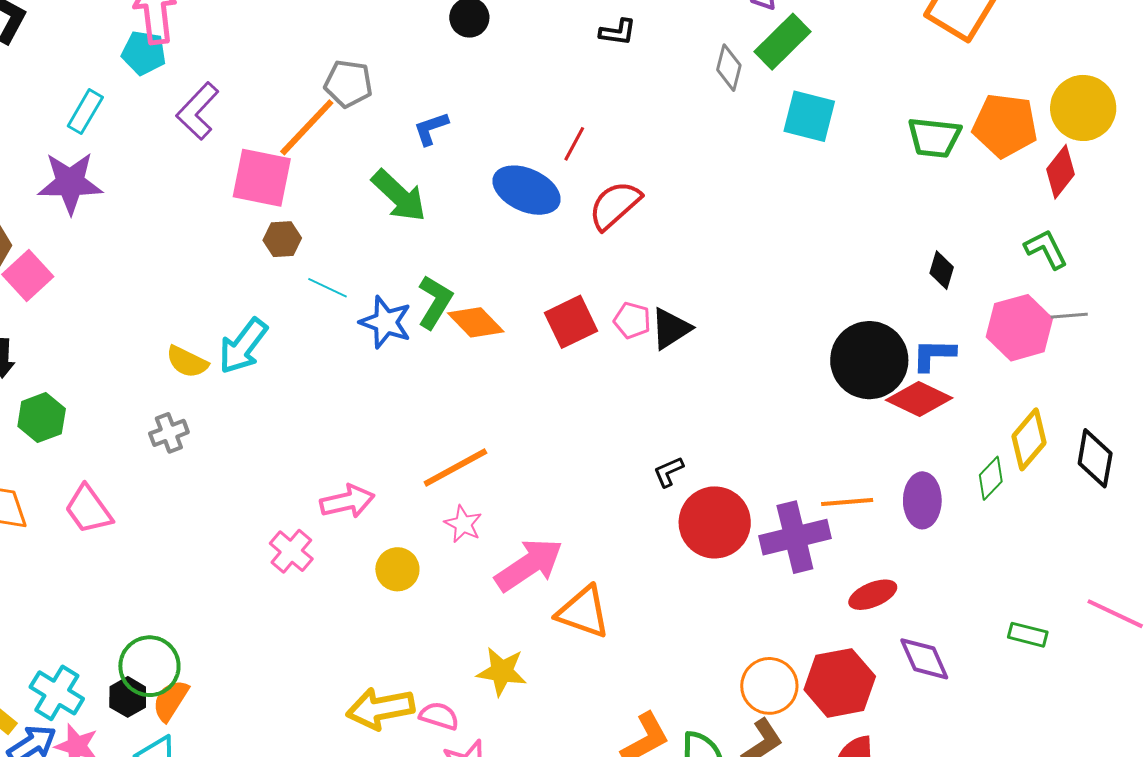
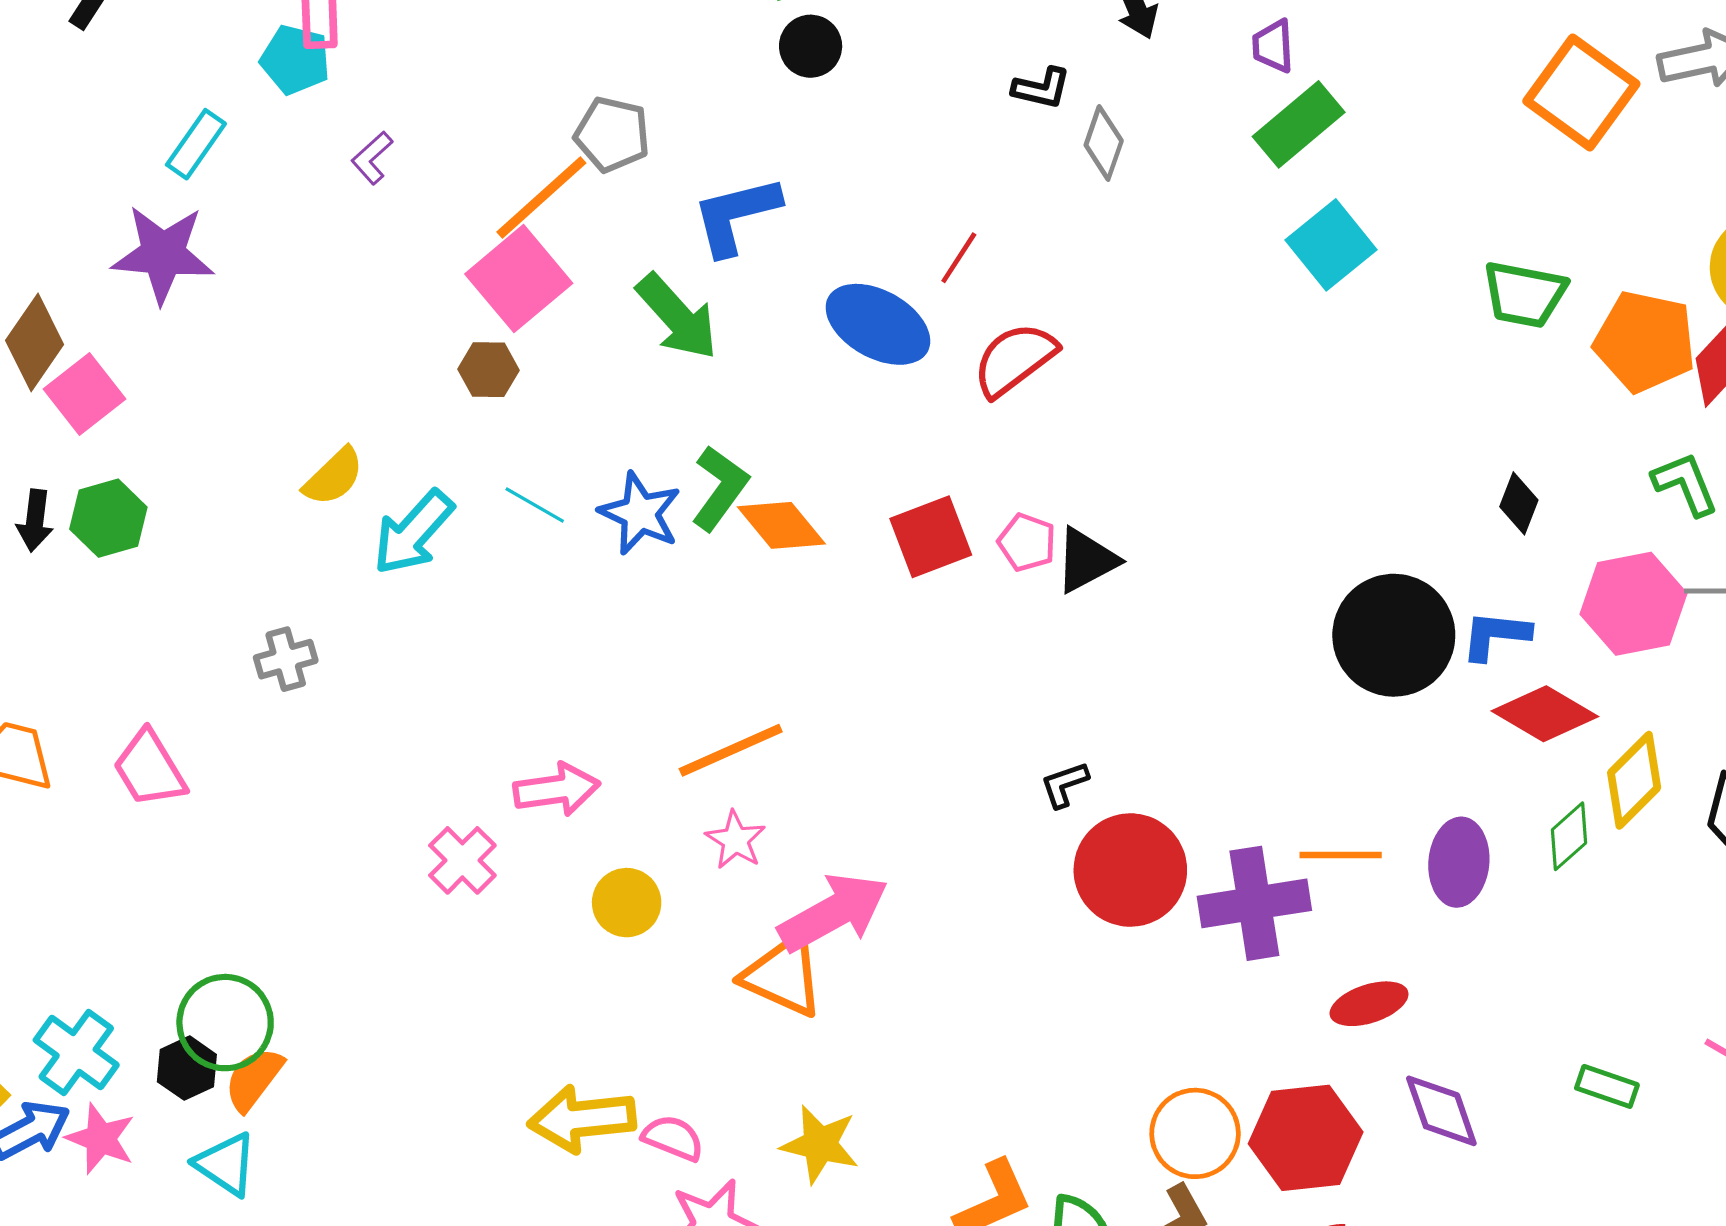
gray diamond: (729, 68) -> (1104, 143), moved
purple L-shape: (198, 111) -> (372, 158), size x0.6
cyan square: (809, 116) -> (1331, 245), turned 32
orange pentagon: (1005, 126) -> (1645, 341), moved
blue L-shape: (431, 128) -> (736, 215), size x1.6
pink square: (262, 178) -> (519, 279), moved, turned 34
cyan line: (328, 288) -> (535, 505), moved
yellow semicircle: (187, 362) -> (334, 477), moved, turned -75
red diamond: (919, 399) -> (1545, 714), moved
green hexagon: (42, 418) -> (108, 518), moved
orange triangle: (583, 612) -> (783, 975), moved
yellow star: (502, 671) -> (820, 1144), moved

